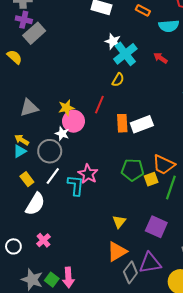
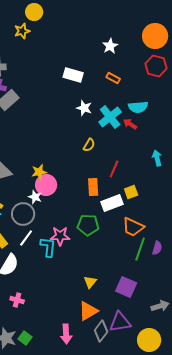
cyan semicircle: (169, 26) -> (138, 107), moved
cyan cross: (125, 54) -> (110, 117), moved
red line: (99, 105) -> (114, 169), moved
white rectangle: (142, 124) -> (112, 203), moved
green pentagon: (133, 170) -> (88, 225), moved
pink star: (88, 174) -> (60, 236), turned -30
yellow square: (151, 179) -> (131, 192), moved
pink cross: (43, 240) -> (17, 300), turned -32
pink arrow: (68, 278) -> (66, 334), moved

